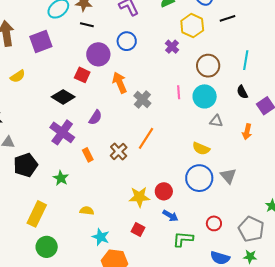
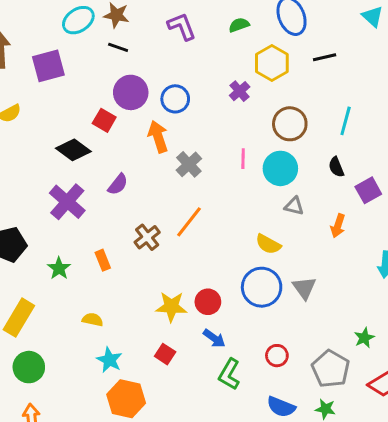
blue circle: (127, 41) -> (175, 99), moved
orange rectangle: (88, 155) -> (103, 260), moved
green L-shape: (183, 239) -> (229, 374), turned -70

